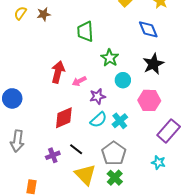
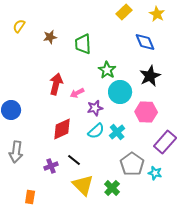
brown star: (44, 14) -> (50, 37), moved
cyan circle: (123, 80) -> (120, 92), size x1.5
gray pentagon: (114, 153) -> (132, 164), moved

